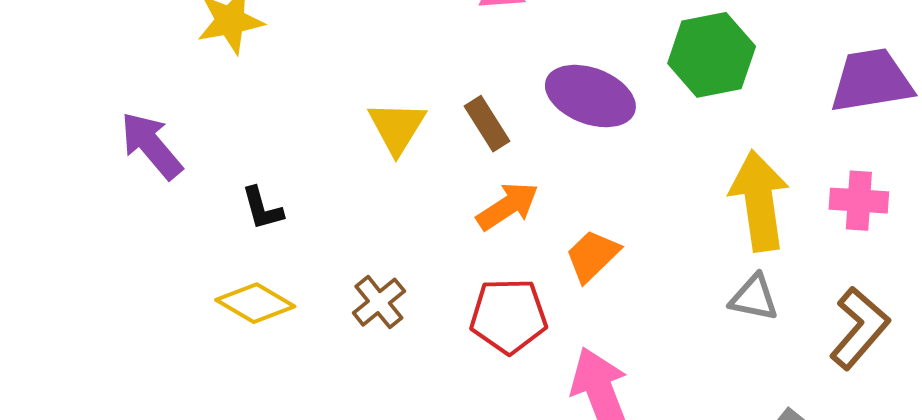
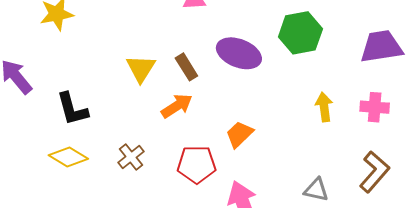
yellow arrow: (759, 201) -> (324, 107), size x0.6
orange arrow: (508, 206) -> (177, 106), moved
black L-shape: (262, 208) -> (72, 109), size x1.5
gray triangle: (754, 298) -> (316, 190), moved

